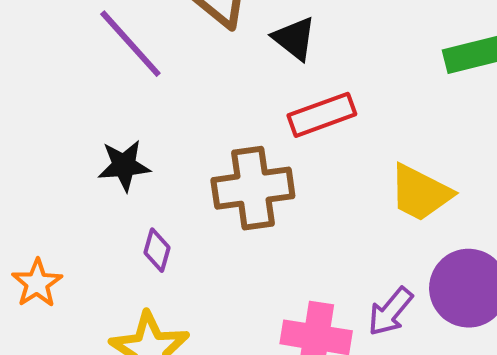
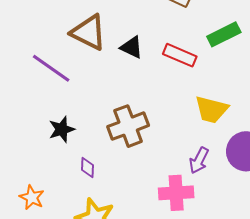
red rectangle: (322, 115) -> (180, 55), moved, turned 56
purple arrow: (390, 312) -> (199, 160), moved

